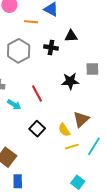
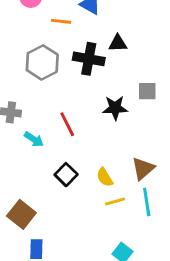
black cross: (51, 47) -> (89, 59), size x1.5
brown triangle: (81, 119) -> (143, 169), moved
cyan line: (94, 146) -> (147, 202), turned -42

